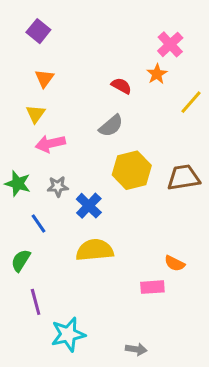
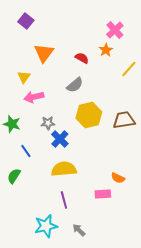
orange triangle: (44, 78) -> (44, 53), moved, size x1.5
gray star: (58, 186) -> (48, 123), moved
purple line: (36, 302) -> (64, 200), moved
gray arrow: (136, 349) -> (79, 230), moved, turned -144

